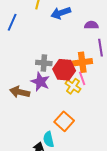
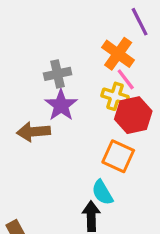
orange cross: (82, 62) -> (118, 54), turned -30
red hexagon: (64, 70) -> (133, 115), moved
purple star: (40, 82) -> (61, 105), turned 30

